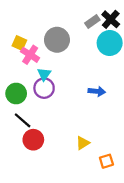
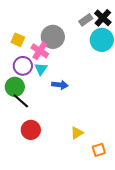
pink cross: (30, 55) -> (40, 51), moved
purple circle: (44, 88) -> (23, 66), moved
blue arrow: (97, 91) -> (60, 85), moved
black line: (23, 120) -> (21, 101), moved

